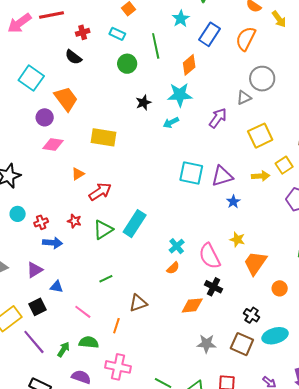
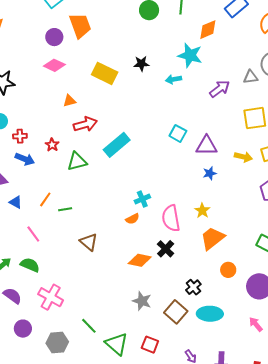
black star: (144, 103) -> (141, 64), moved
cyan square: (191, 173) -> (178, 133), size x0.7
cyan rectangle: (135, 224) -> (117, 145), moved
brown triangle: (138, 303) -> (89, 242), turned 42
orange line: (116, 326) -> (45, 199), moved

